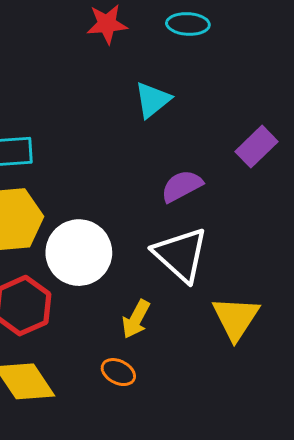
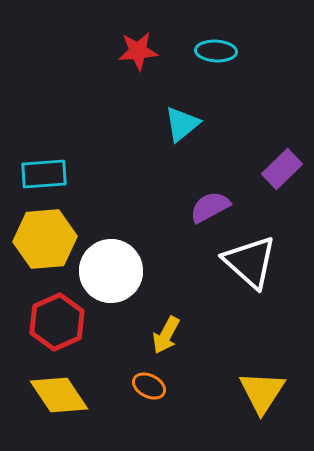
white triangle: (181, 255) -> (250, 262), moved
yellow triangle: (236, 318) -> (262, 392), moved

